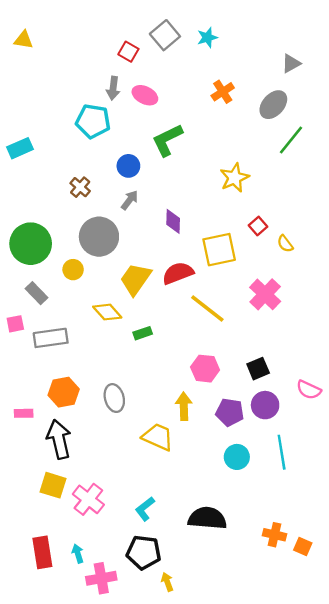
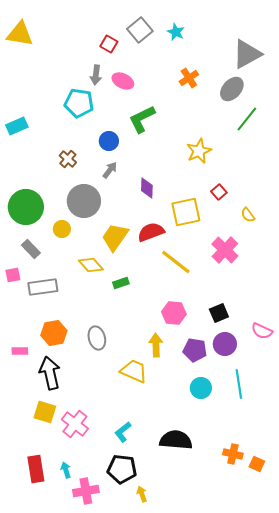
cyan star: (207, 37) -> (176, 32), turned -30
yellow triangle: (24, 40) -> (20, 34), size x1.6
gray triangle: (291, 63) -> (247, 54), size x1.8
yellow semicircle: (285, 244) -> (248, 215), moved

